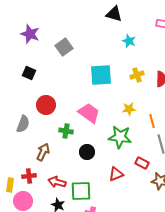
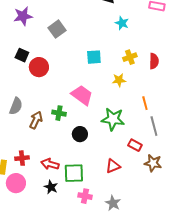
purple star: (30, 34) -> (23, 16), turned -30
cyan square: (101, 75) -> (94, 57), size x0.7
red circle: (46, 105) -> (39, 67), moved
yellow star: (129, 109) -> (119, 80), moved
brown arrow: (43, 152) -> (36, 120), moved
red triangle: (116, 174) -> (113, 166), moved

